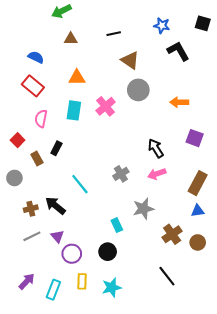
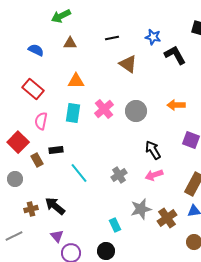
blue star: (162, 25) -> (153, 37), moved
blue semicircle: (36, 57) -> (36, 50), moved
gray circle: (138, 90) -> (136, 111), moved
red square: (18, 140) -> (18, 142), size x1.5
black rectangle: (56, 148) -> (56, 150), turned 56
cyan line: (80, 184) -> (79, 173), moved
brown cross: (172, 234) -> (167, 218), moved
gray line: (32, 236) -> (14, 236), moved

